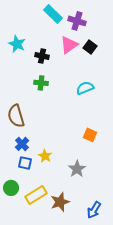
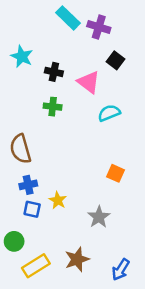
pink triangle: (69, 45) -> (89, 82), moved, turned -48
blue cross: (22, 144) -> (28, 185), turned 32
yellow rectangle: (36, 195) -> (36, 266), moved

